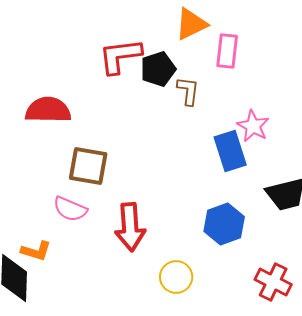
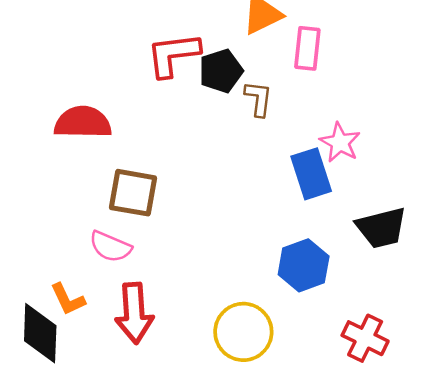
red arrow: (130, 227) -> (134, 313), moved
orange L-shape: (36, 251) -> (68, 299), turned 48
yellow circle: (176, 277) -> (243, 332), size x1.4

